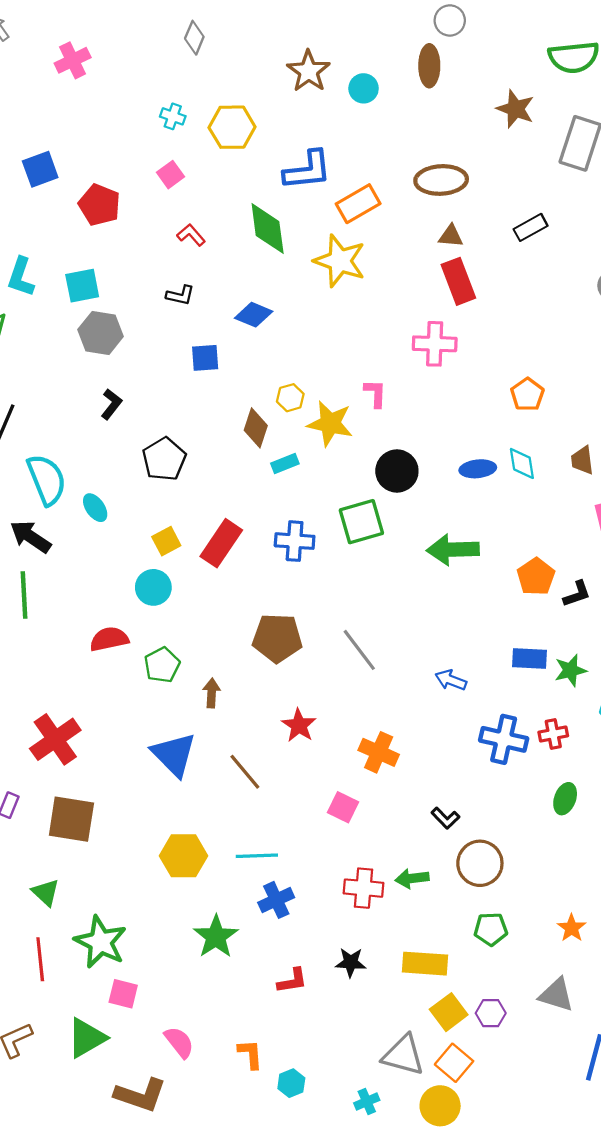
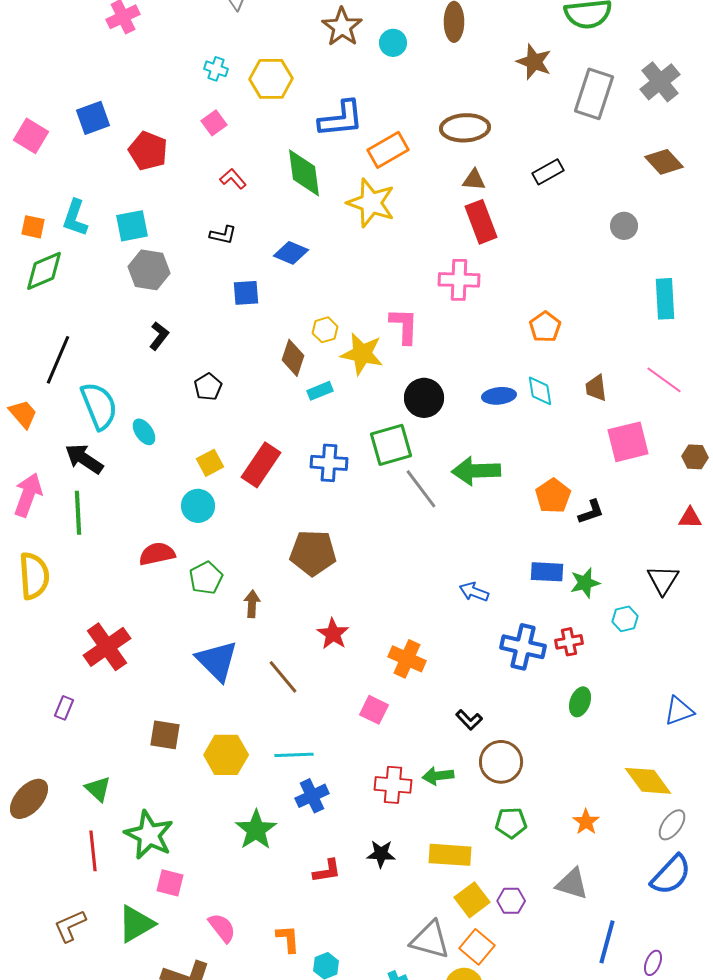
pink L-shape: (375, 393) -> (404, 326), size x1.4
black pentagon: (164, 459) -> (208, 387), size x0.7
gray line: (359, 650) -> (421, 489), moved
brown square: (71, 819) -> (165, 735), moved, size x0.7

